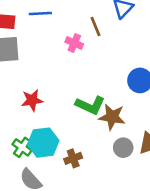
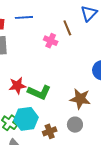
green L-shape: (90, 105) -> (39, 92), moved
gray circle: (123, 148) -> (75, 125), moved

